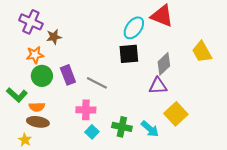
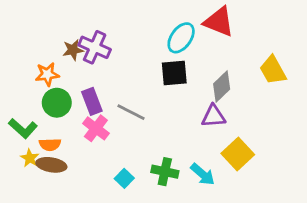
purple cross: (31, 22) -> (95, 47), moved
pink cross: (86, 110) -> (96, 128), moved, turned 36
yellow star: (25, 140) -> (30, 158), moved

